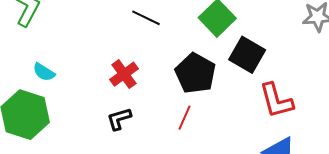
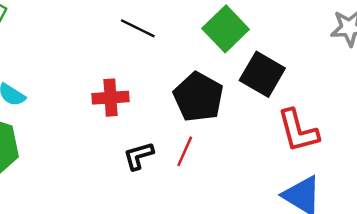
red cross: (124, 74) -> (110, 98), turned 32
black L-shape: (119, 119) -> (139, 156), moved

